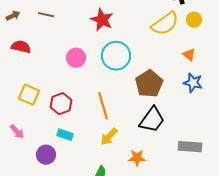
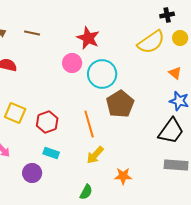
pink circle: (76, 58) -> (72, 63), moved
brown pentagon: (149, 84) -> (120, 104), moved
black trapezoid: (152, 120) -> (171, 131), moved

